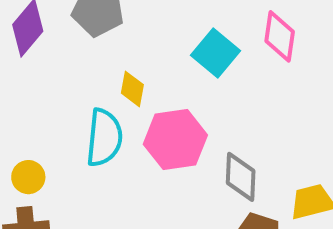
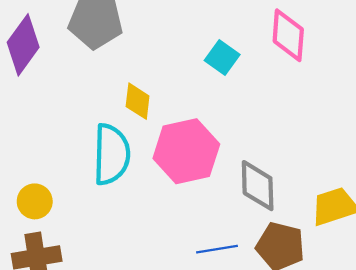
cyan square: (215, 53) -> (222, 57), size x0.7

